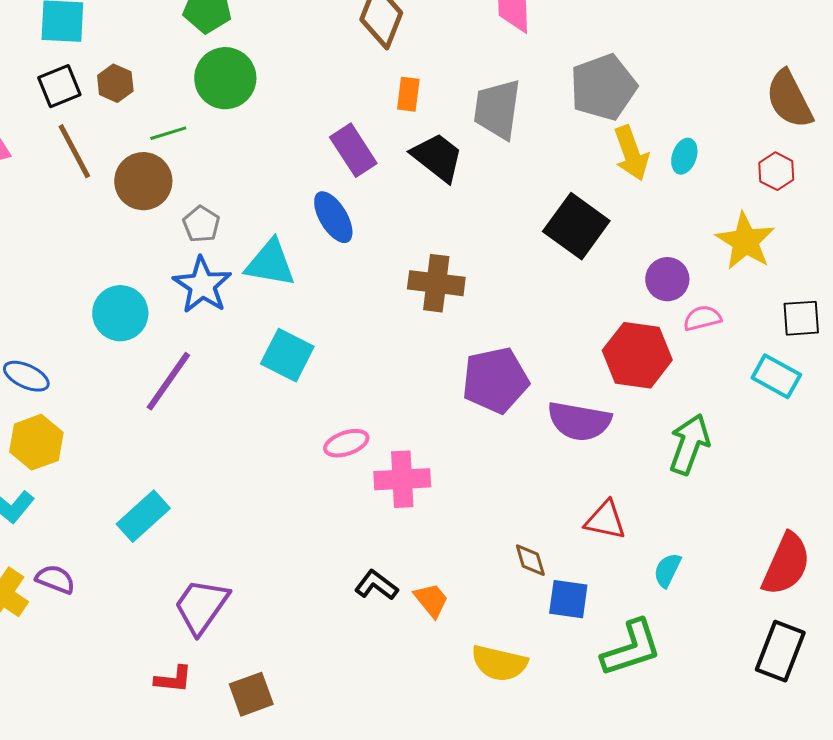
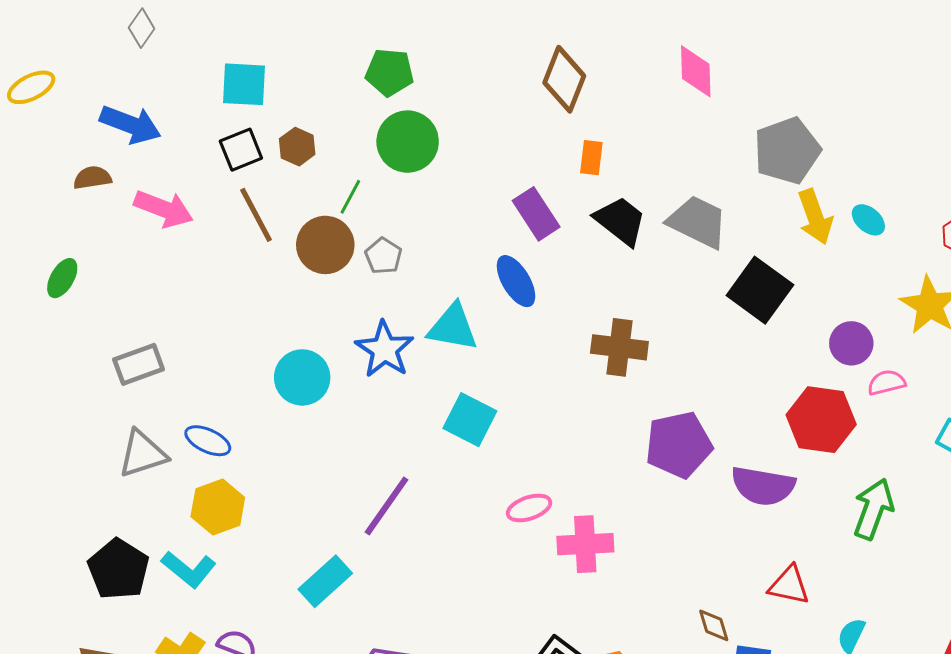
gray trapezoid: (497, 109) -> (698, 222), moved, turned 108
green line: (168, 133) -> (350, 197), turned -45
cyan ellipse: (684, 156) -> (868, 220), turned -68
gray pentagon: (201, 224) -> (383, 256), moved
purple line: (168, 381) -> (387, 506), moved

